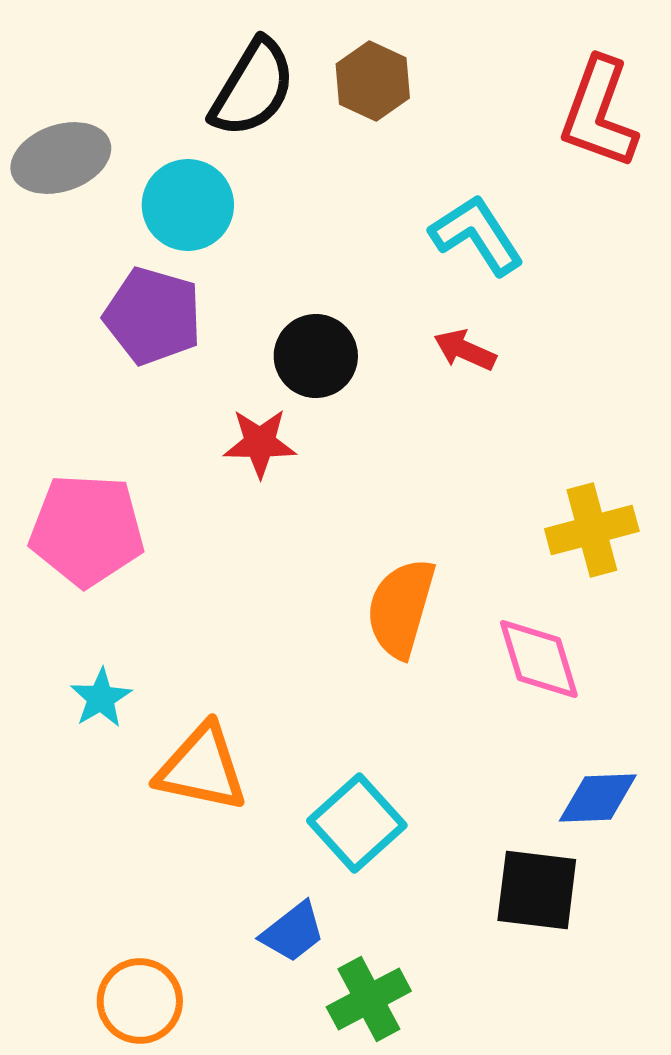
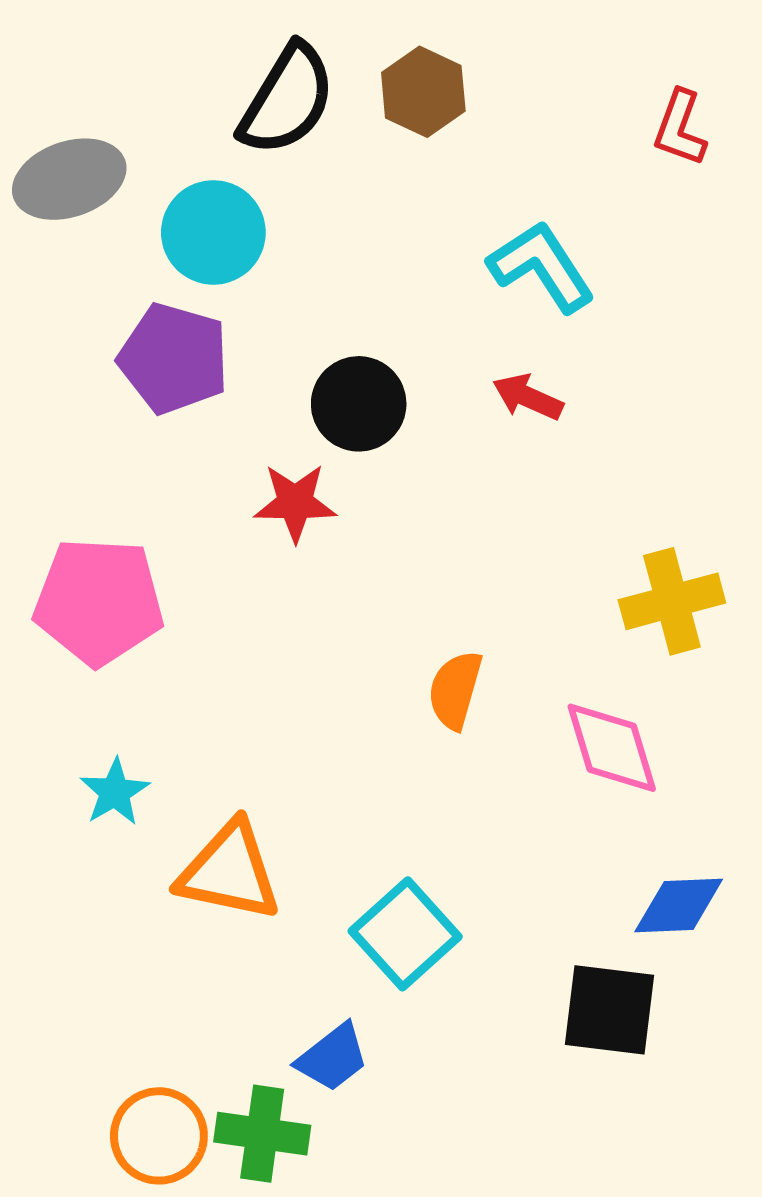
red L-shape: (599, 113) -> (680, 128), size x0.6
orange semicircle: (401, 608) -> (455, 690), size x0.7
green cross: (369, 999) -> (262, 1134), moved, turned 36

